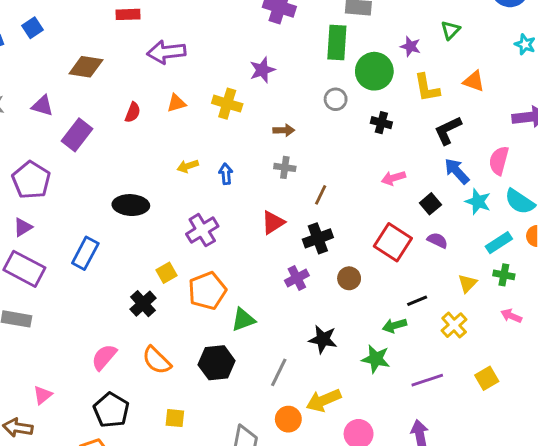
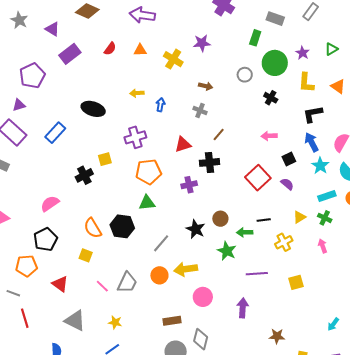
green rectangle: (337, 42) -> (255, 38), size x0.7
brown circle: (349, 278) -> (220, 219), moved
orange pentagon: (207, 291) -> (149, 172), moved
pink arrow: (511, 316) -> (323, 246), turned 32
orange semicircle: (157, 360) -> (93, 228), moved

